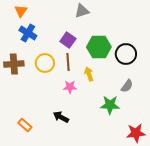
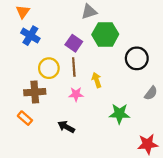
green hexagon: (99, 47) -> (105, 34), moved
brown cross: (14, 64) -> (35, 92), moved
gray semicircle: (127, 86) -> (151, 93), moved
orange rectangle: (25, 125) -> (25, 118), moved

